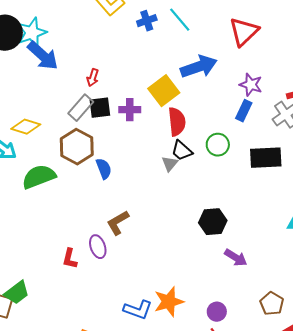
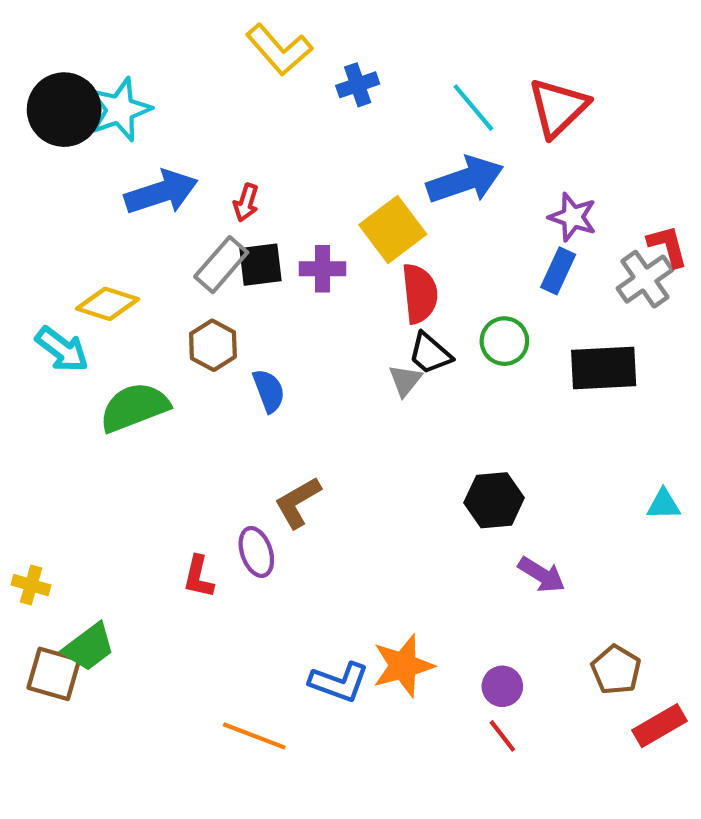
cyan line: (180, 20) -> (473, 108), moved
blue arrow: (43, 56) -> (161, 192), moved, turned -60
brown hexagon: (77, 147) -> (213, 345), size x0.7

